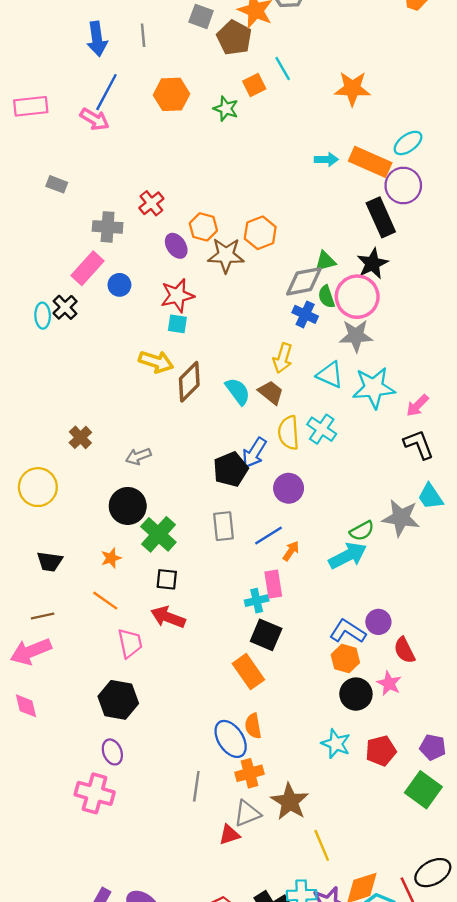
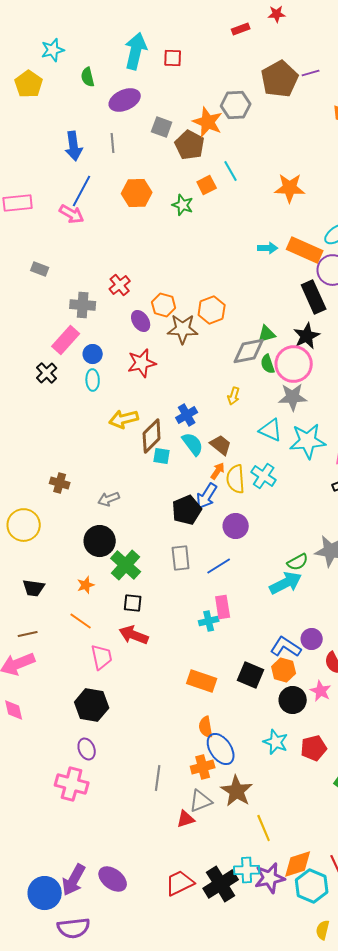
blue cross: (305, 314) -> (187, 415), moved, turned 35
cyan ellipse: (43, 316) -> (93, 380), moved
cyan square: (177, 324) -> (162, 456), moved
yellow arrow: (283, 358) -> (234, 396), moved, size x0.7
yellow arrow: (156, 362) -> (124, 419), turned 148
brown cross: (80, 437) -> (60, 483), turned -30
orange arrow: (291, 551) -> (218, 471), moved
black square: (266, 635) -> (251, 675), moved
orange rectangle: (248, 672) -> (202, 681), turned -36
blue ellipse: (231, 739) -> (221, 749), moved

